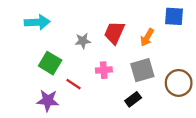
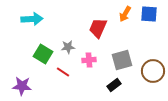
orange arrow: (147, 37) -> (125, 14), moved
gray star: (83, 41) -> (68, 47), moved
purple star: (48, 100) -> (22, 86), moved

